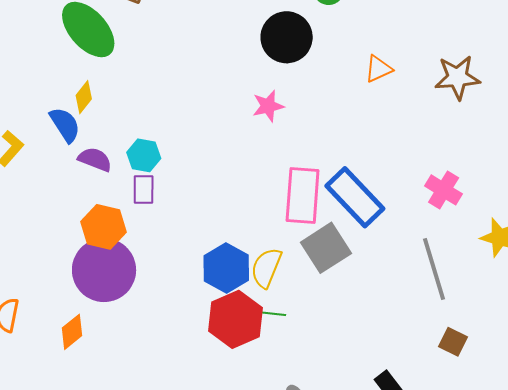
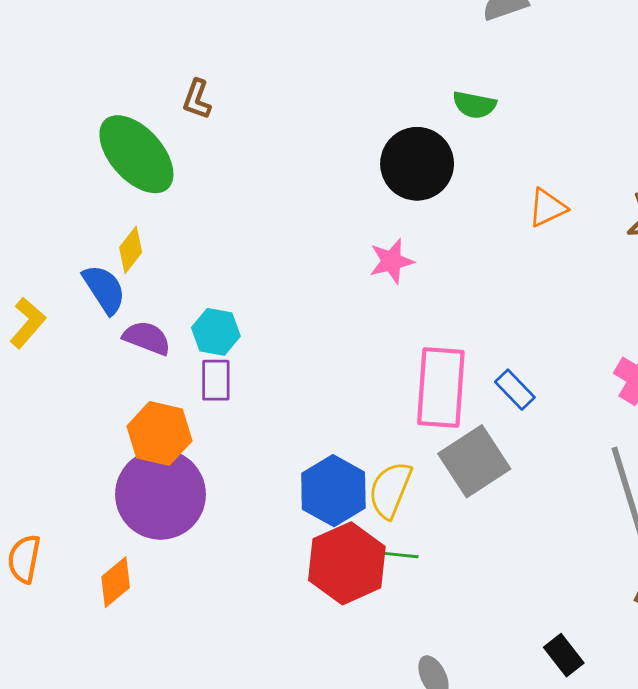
blue rectangle: (355, 197) -> (515, 390), size x0.5

